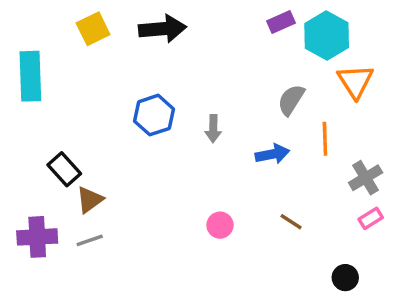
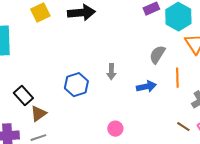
blue hexagon: (154, 115) -> (76, 85), moved
brown line: (291, 222) -> (183, 127), moved

